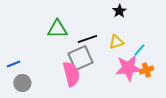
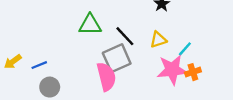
black line: (87, 39) -> (125, 36), turned 66

